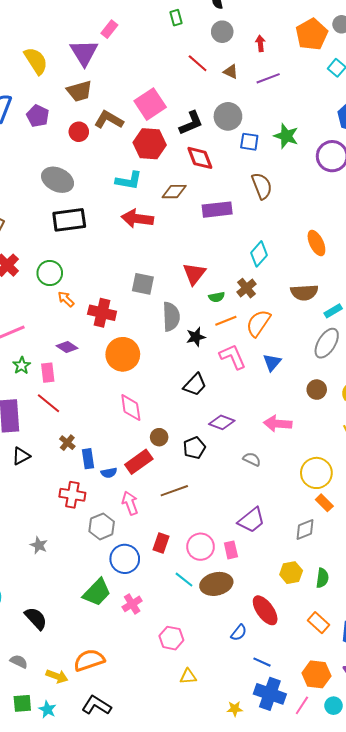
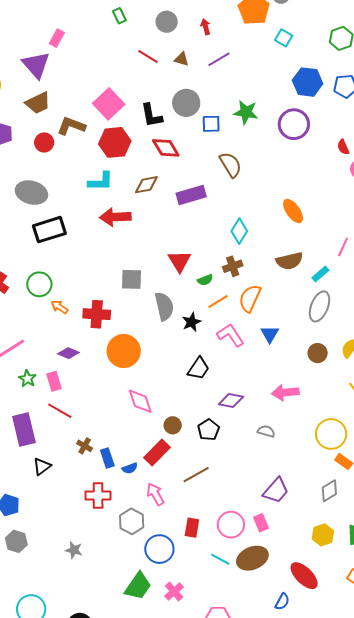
black L-shape: (191, 123) -> (152, 115), turned 112
brown cross: (247, 288) -> (233, 266), turned 30

